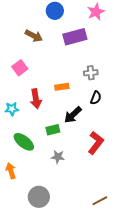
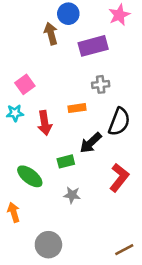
brown arrow: (34, 36) -> (51, 34), moved, turned -132
gray cross: (91, 73) -> (101, 84), moved
black semicircle: (96, 98) -> (119, 122), size x1.6
cyan star: (12, 109) -> (15, 113), moved

